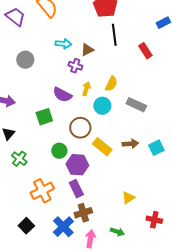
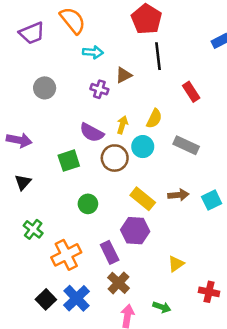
purple trapezoid: (15, 17) -> (32, 33), turned 120
cyan arrow: (63, 44) -> (93, 52), moved
red rectangle: (145, 51) -> (191, 92), moved
purple cross: (75, 66) -> (99, 89), moved
brown circle: (80, 128) -> (115, 158), moved
green cross: (19, 159) -> (33, 229), moved
purple hexagon: (77, 165) -> (135, 231), moved
brown cross: (83, 213) -> (119, 283), turned -30
blue cross: (63, 227) -> (76, 298), moved

